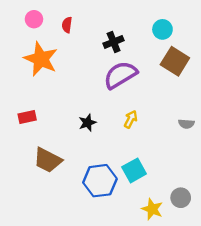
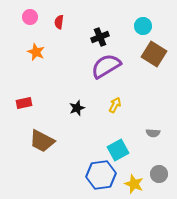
orange star: (41, 59) -> (36, 52), size x0.6
gray semicircle: (186, 124) -> (153, 133), moved
blue hexagon: (100, 181) -> (101, 175), moved

